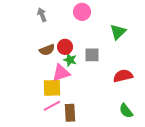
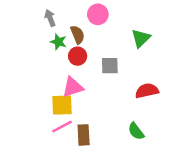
brown semicircle: (47, 50) -> (78, 35), moved, turned -91
green star: (70, 60) -> (58, 42), moved
green semicircle: (126, 111) -> (136, 131), moved

